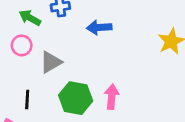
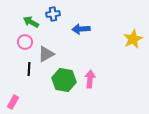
black line: (27, 100) -> (29, 69), moved

